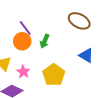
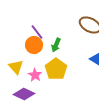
yellow pentagon: (54, 75) -> (56, 69), moved

